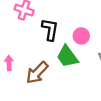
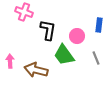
brown arrow: (37, 73) -> (36, 70), turned 60

